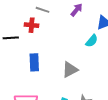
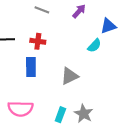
red cross: (32, 25) -> (38, 41), moved

